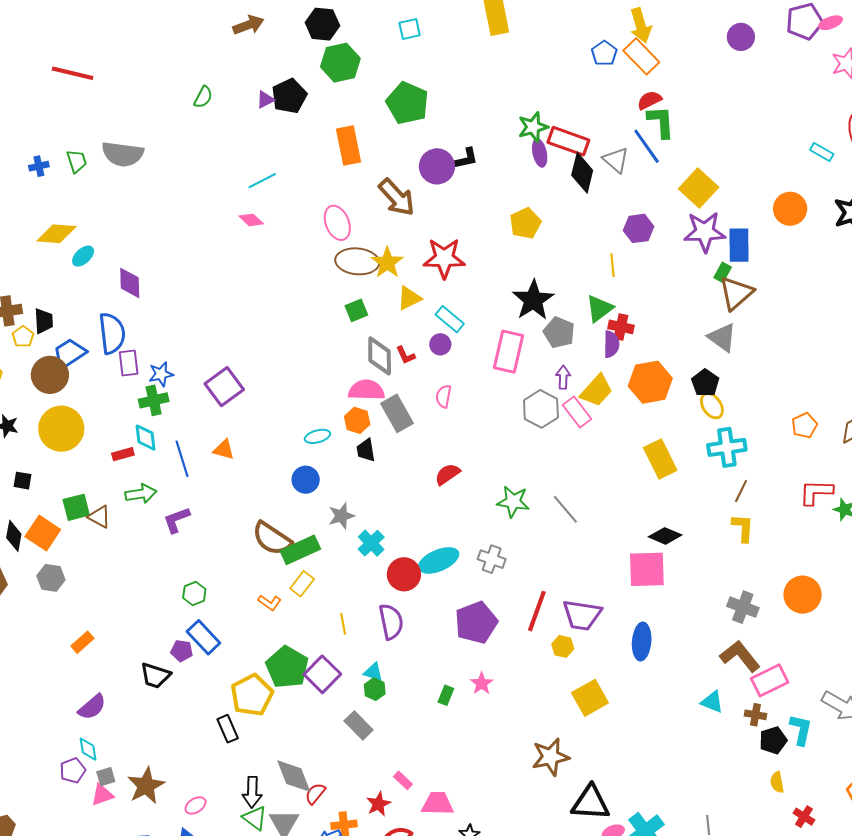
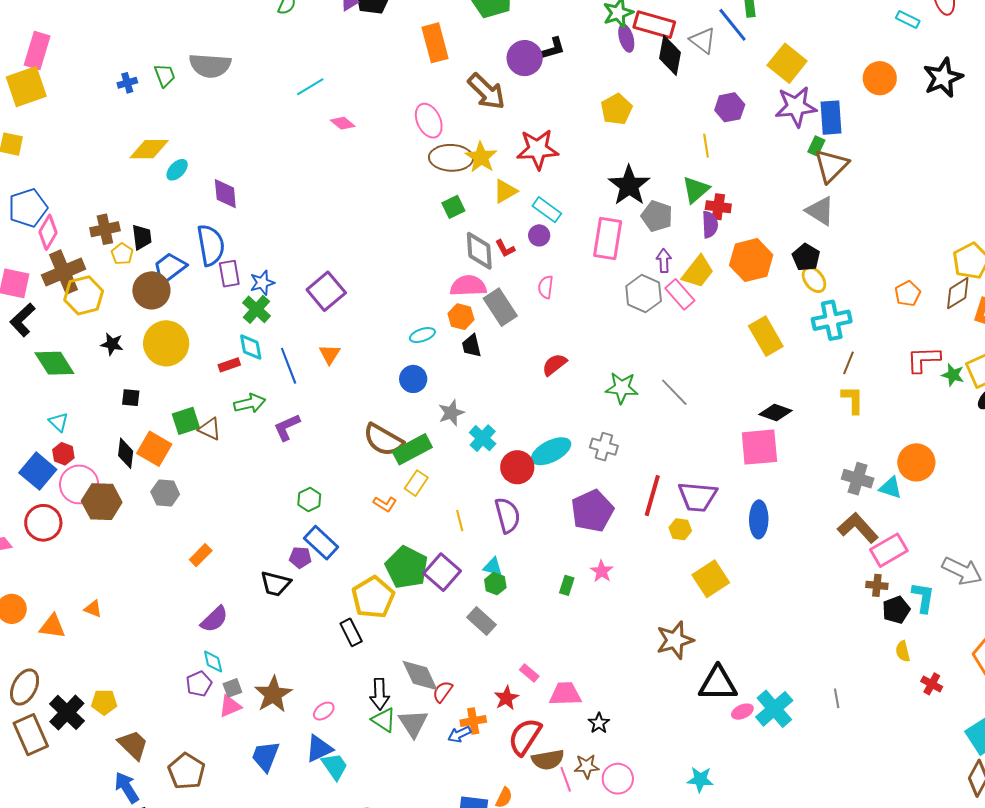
cyan line: (262, 181) -> (310, 87), moved
green cross: (154, 400) -> (257, 309), turned -32
orange triangle: (224, 450) -> (330, 354), turned 50
cyan triangle: (712, 702) -> (890, 488), moved

